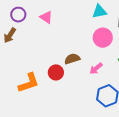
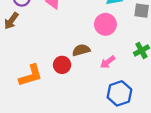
pink circle: (103, 38) -> (105, 24), moved

